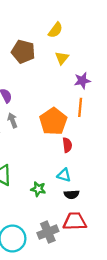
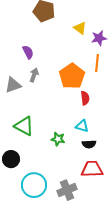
yellow triangle: (62, 58) -> (80, 28), moved, turned -32
gray arrow: (12, 120) -> (34, 75), turned 40
gray cross: (48, 232) -> (67, 190), moved

